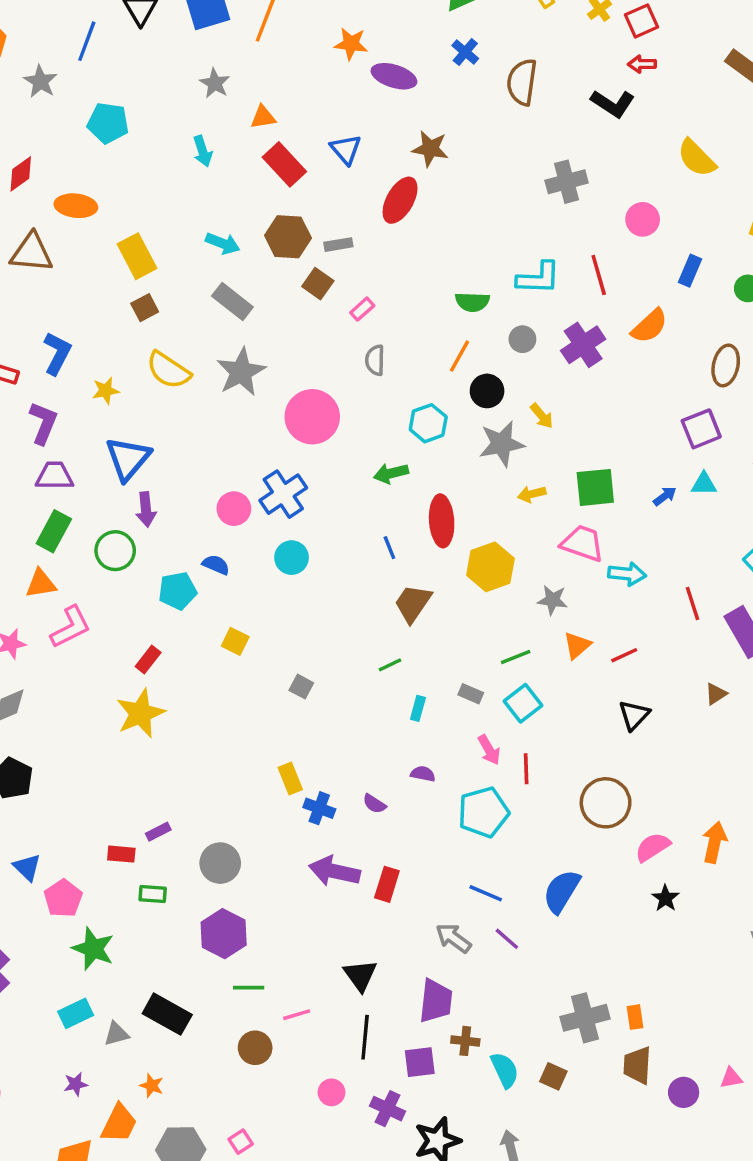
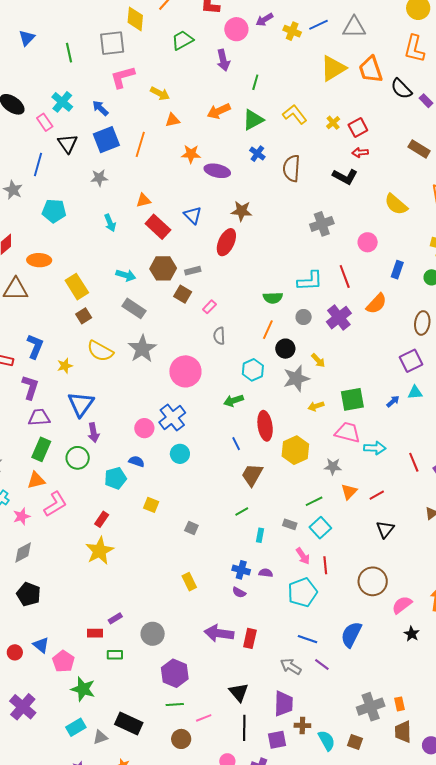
gray star: (215, 83) -> (99, 178), moved, turned -30
blue cross: (319, 808) -> (241, 570), moved
purple hexagon: (224, 934) -> (175, 673), moved

